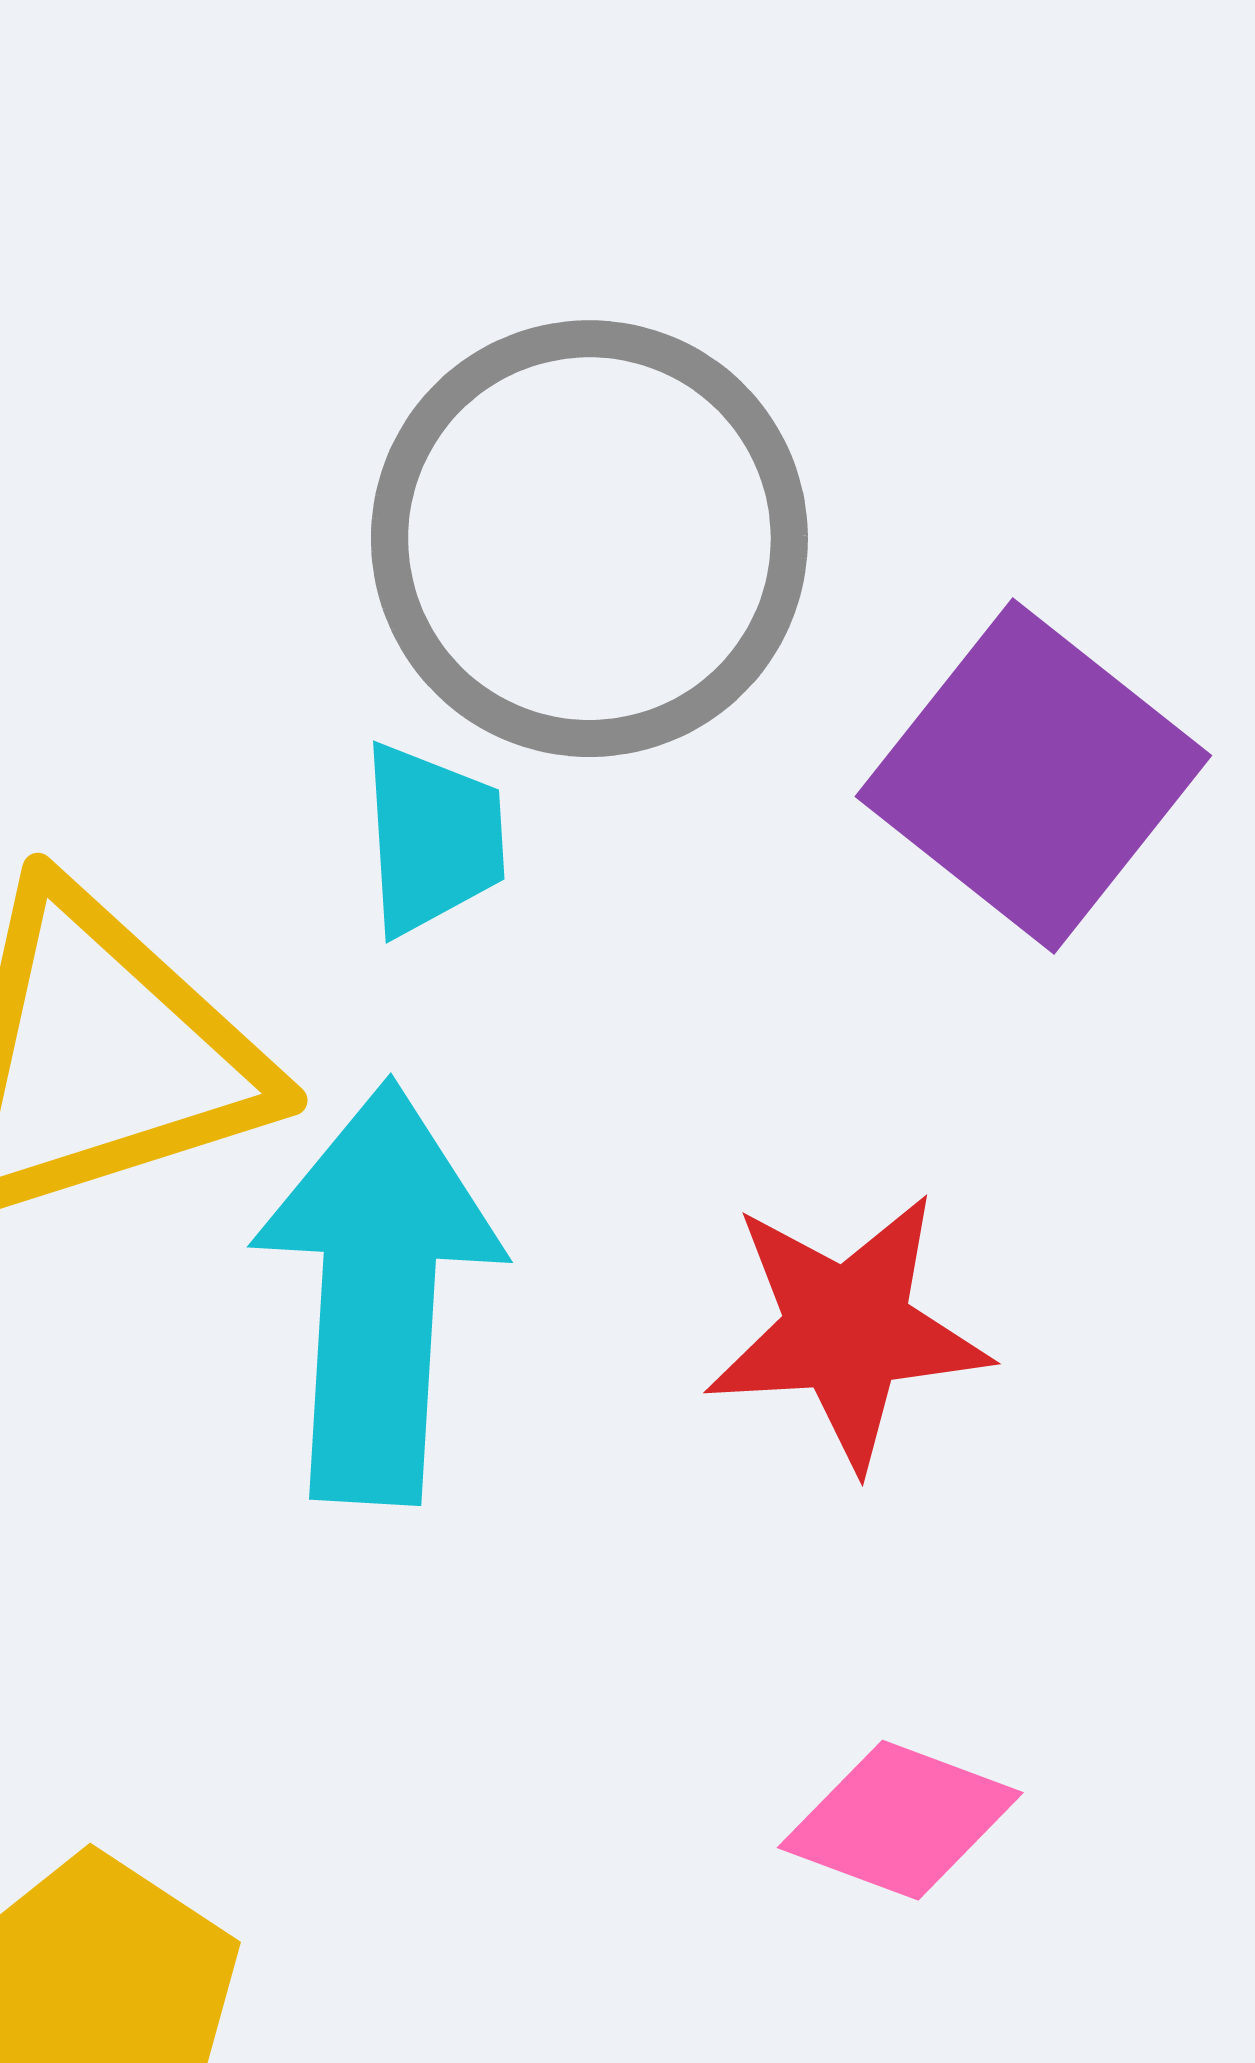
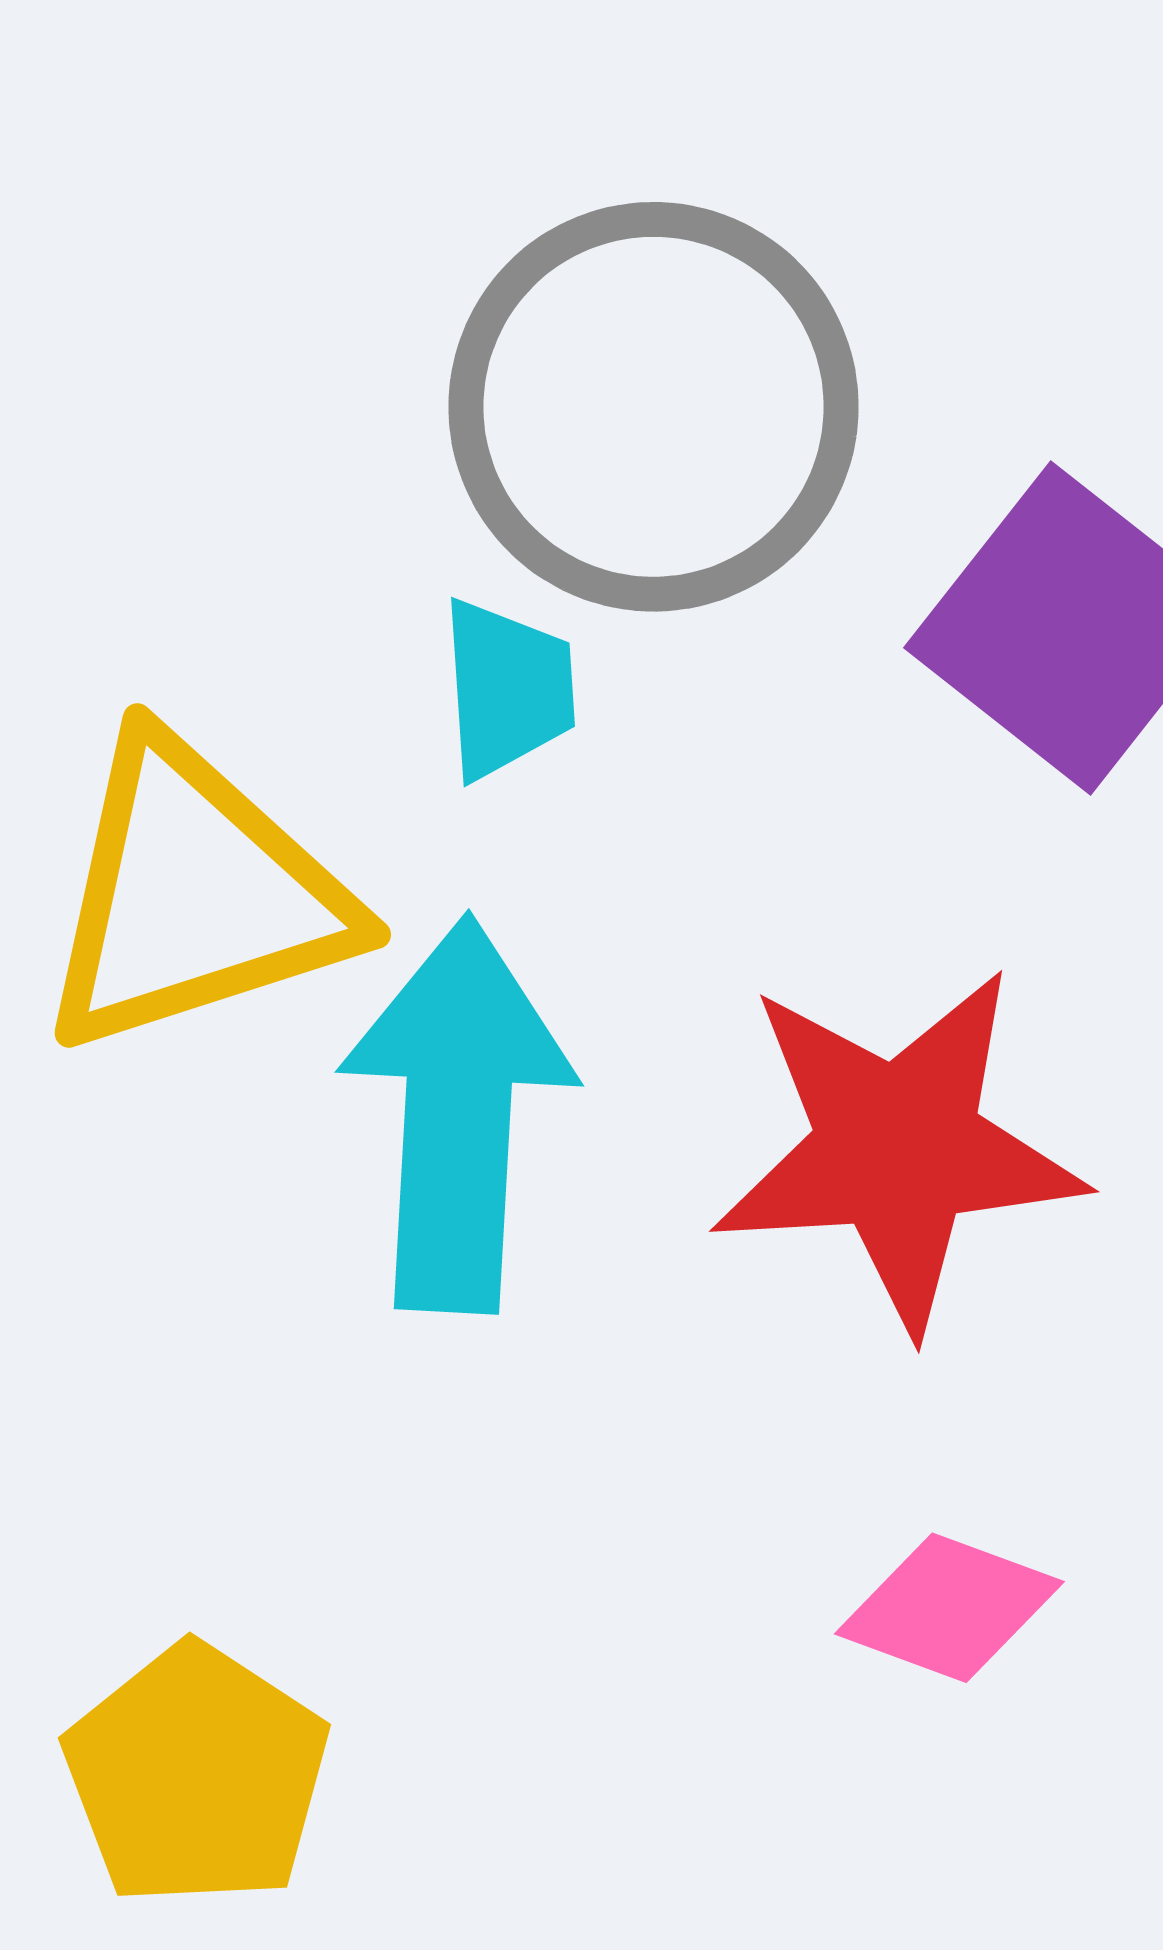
red star: (847, 1330) -> (898, 1148), size x1.4

